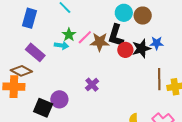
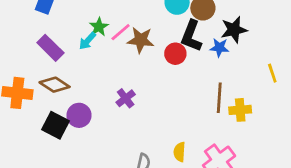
black L-shape: (116, 35) -> (191, 36), moved
cyan arrow: (61, 45) -> (87, 41), turned 120
black star: (141, 48) -> (234, 30), moved
brown diamond: (21, 71) -> (55, 85), moved

